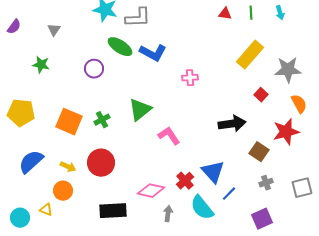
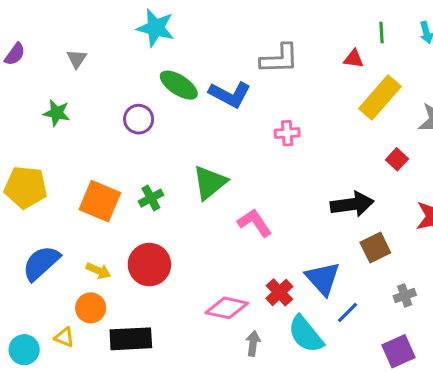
red triangle: (225, 14) -> (354, 59), moved
gray L-shape: (138, 18) -> (279, 59), moved
brown square: (259, 152) -> (375, 248), moved, turned 30
black rectangle: (113, 211) -> (131, 339), moved

